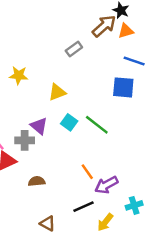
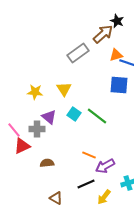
orange triangle: (126, 31) -> (116, 55), moved
gray rectangle: (74, 49) -> (78, 53), size x1.5
yellow star: (19, 75) -> (35, 92), moved
yellow triangle: (57, 92) -> (64, 89), turned -42
orange line: (87, 172) -> (89, 155), turned -32

